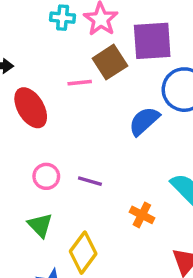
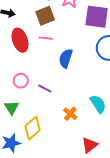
brown square: (110, 62) -> (45, 16), moved
pink line: (80, 83) -> (46, 38), moved
blue semicircle: (144, 121) -> (66, 58), moved, turned -42

